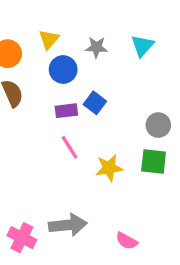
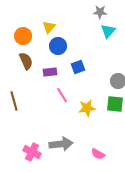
gray star: (96, 47) -> (100, 12), moved
blue square: (95, 103) -> (78, 67), turned 32
purple rectangle: (66, 111) -> (50, 72), moved

